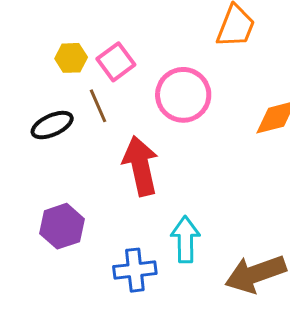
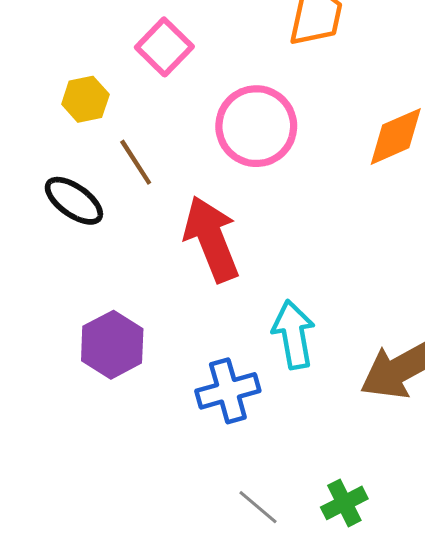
pink square: (116, 62) -> (164, 47), moved
black ellipse: (52, 125) -> (74, 201), turned 69

